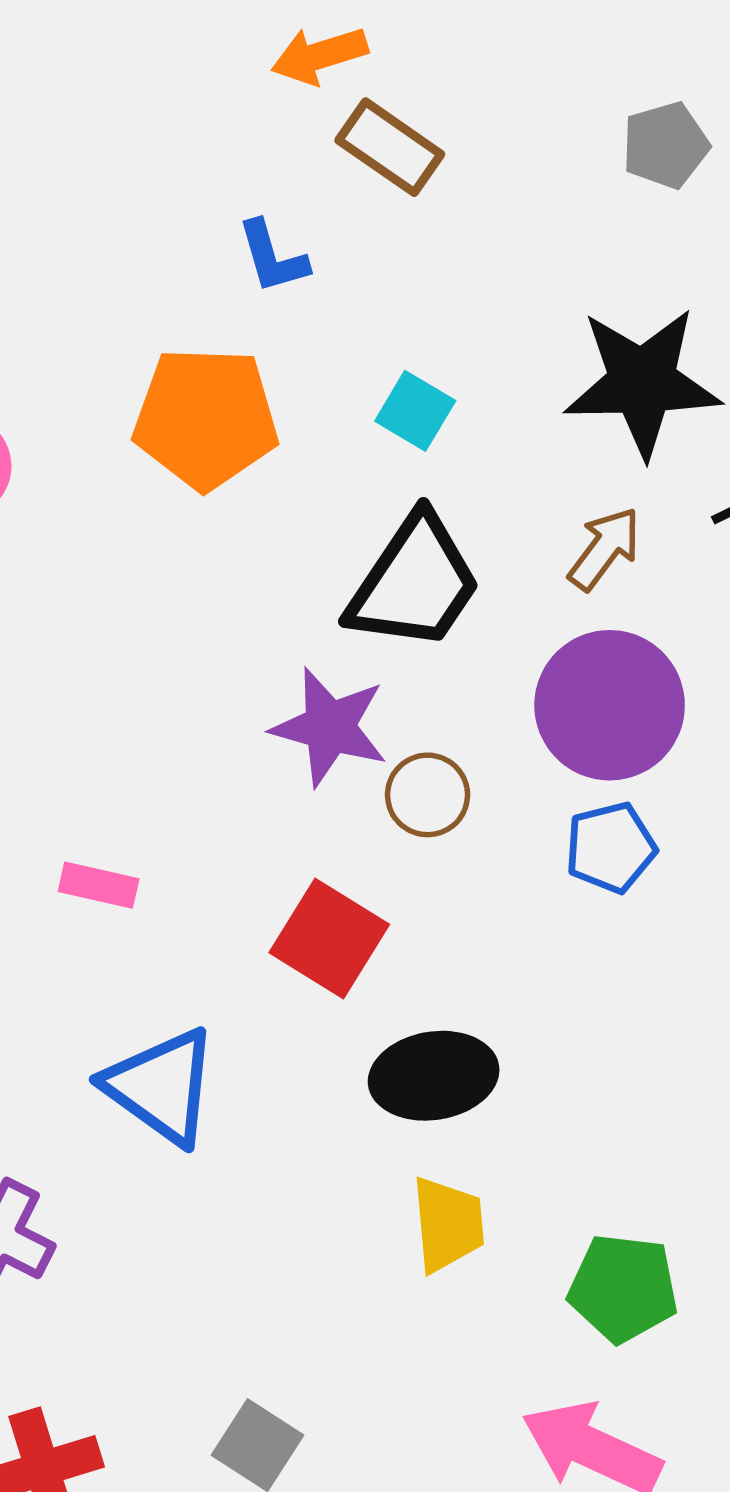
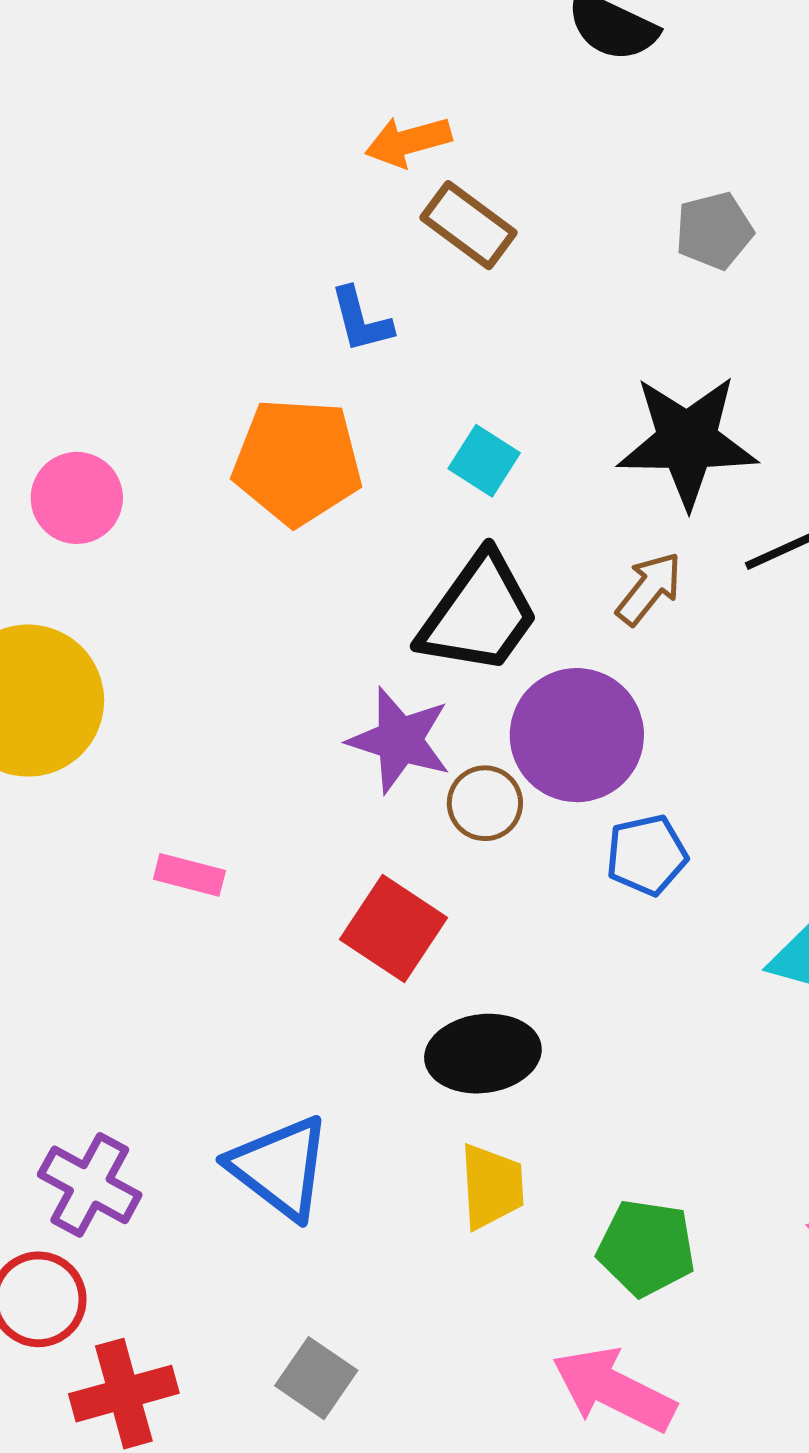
purple circle: (610, 705) -> (577, 735), moved
blue triangle: (161, 1086) -> (280, 1168), moved

